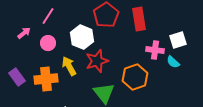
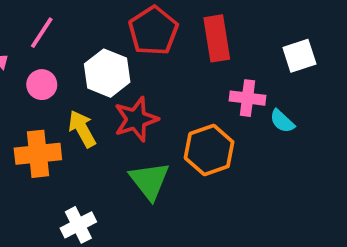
white square: (178, 40) -> (299, 56), moved

